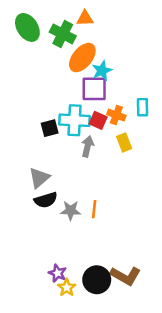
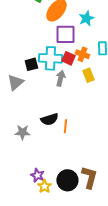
cyan star: (102, 71) -> (86, 18), moved
gray triangle: (39, 178) -> (15, 82), moved
black semicircle: (46, 200) -> (49, 119), moved
gray star: (71, 210) -> (22, 132), moved
brown L-shape: (125, 276) -> (89, 177), turned -105

